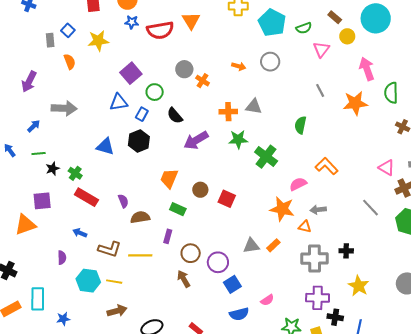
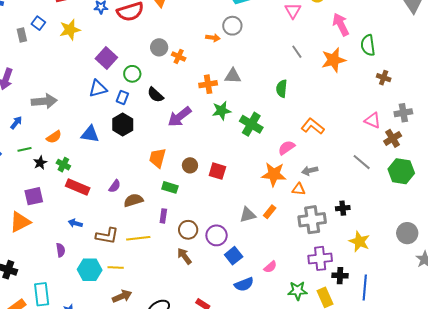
orange semicircle: (70, 62) -> (54, 137), moved, turned 84
gray circle: (270, 62) -> (232, 26), moved
purple semicircle: (123, 201) -> (115, 186), turned 64

